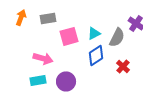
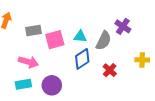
gray rectangle: (48, 18) -> (34, 30), moved
cyan triangle: (94, 33) -> (80, 37), turned 32

